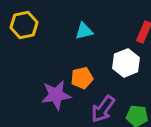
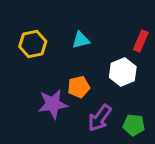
yellow hexagon: (24, 25) -> (33, 44), moved

